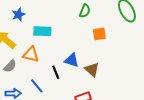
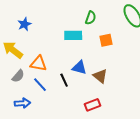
cyan rectangle: (42, 31) -> (73, 35), moved
blue line: (37, 86) -> (40, 85), moved

